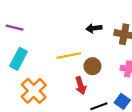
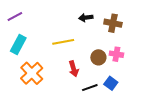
purple line: (15, 28) -> (15, 17), turned -42
brown circle: (92, 66) -> (98, 57), moved

